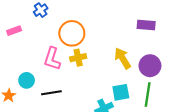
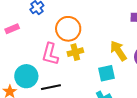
cyan circle: (27, 80) -> (26, 76), size x1.5
cyan square: (121, 92) -> (106, 73), moved

